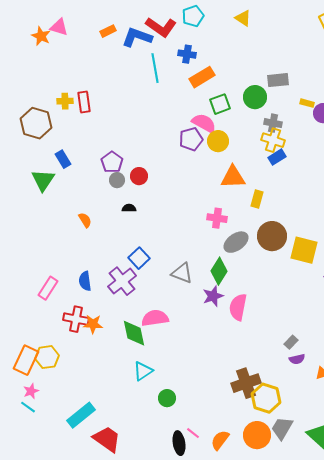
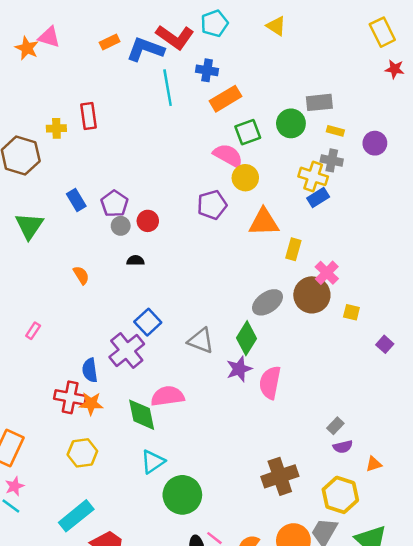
red rectangle: (84, 102) -> (89, 116), moved
yellow rectangle: (307, 103) -> (335, 131), moved
gray cross: (273, 123) -> (332, 160), moved
purple pentagon: (191, 139) -> (212, 205), moved
blue rectangle: (63, 159) -> (76, 200), moved
pink cross: (217, 218) -> (327, 273), moved, turned 36
yellow square: (304, 250) -> (351, 312), size x0.5
blue semicircle: (85, 281) -> (90, 370), moved
pink rectangle: (48, 288) -> (33, 331), moved, size x0.6
yellow hexagon: (47, 357) -> (82, 453), moved
green circle: (167, 398) -> (182, 495), size x1.8
yellow hexagon: (266, 398) -> (340, 495), moved

